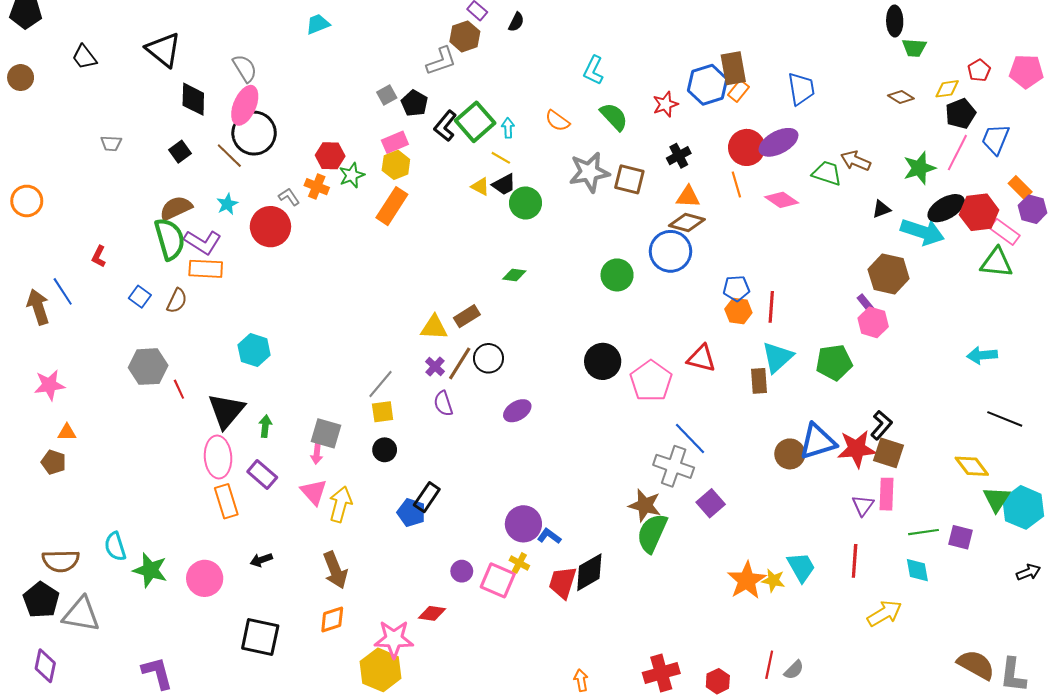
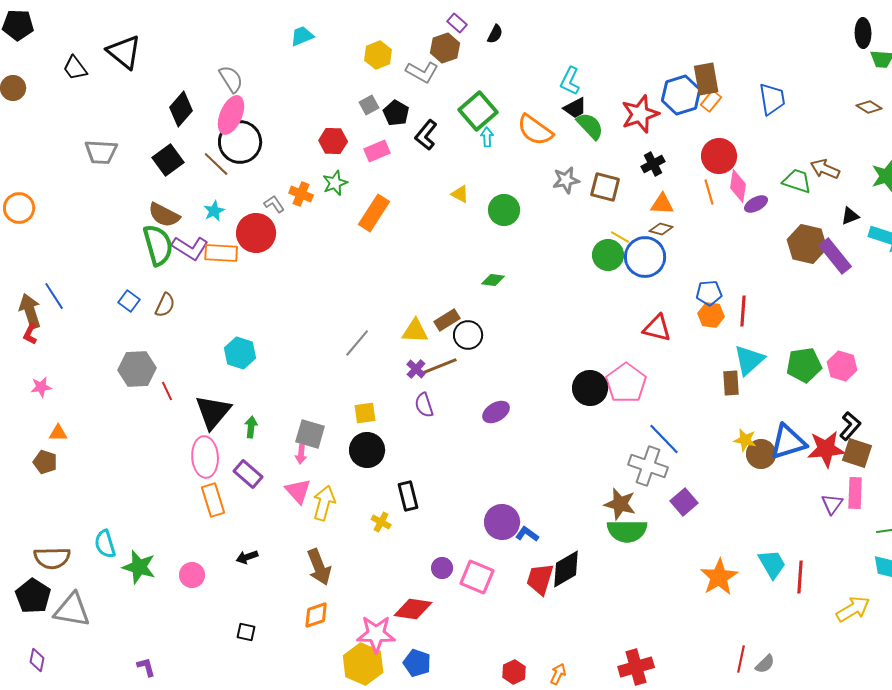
black triangle: (164, 50) -> (124, 52), moved
gray L-shape: (441, 61) -> (422, 72), turned 48
black diamond: (193, 99) -> (181, 109), turned 40
red star: (665, 104) -> (640, 114), size x1.5
orange semicircle: (557, 121) -> (535, 130), size x1.5
green square: (475, 122) -> (478, 111), moved
purple ellipse: (779, 142) -> (756, 204), moved, size x0.6
gray trapezoid: (111, 143) -> (101, 152), size x1.6
black square: (180, 152) -> (168, 160), size x1.4
red hexagon: (330, 156) -> (333, 141), moved
yellow line: (501, 158) -> (620, 237), moved
yellow hexagon: (396, 165) -> (378, 55), moved
gray star: (589, 172) -> (566, 180), size x0.7
black trapezoid: (504, 184) -> (575, 108), moved
pink diamond: (782, 200) -> (738, 186), moved, turned 64
brown semicircle: (176, 208) -> (164, 215), turned -128
brown diamond: (687, 223) -> (661, 229), size x0.7
red L-shape: (99, 256) -> (30, 334), moved
orange rectangle: (206, 269) -> (221, 253), moved
brown hexagon: (889, 274) -> (807, 244), moved
green circle: (617, 275) -> (608, 255), moved
purple rectangle: (866, 304) -> (835, 256), moved, size x1.8
pink hexagon: (873, 322) -> (842, 366), moved
black circle: (488, 358) -> (468, 335), moved
red triangle: (701, 358) -> (657, 328), moved
black circle: (603, 361) -> (590, 388), moved
brown line: (460, 363) -> (440, 366), turned 36
gray line: (381, 384) -> (357, 343), moved
pink star: (49, 385) -> (41, 387), size x0.7
black circle: (385, 450) -> (367, 450), size x1.5
black rectangle: (427, 497) -> (408, 496), turned -48
blue pentagon: (411, 513) -> (417, 663), moved
green semicircle: (652, 533) -> (627, 531), turned -114
red line: (855, 561) -> (800, 577), moved
yellow cross: (519, 563) -> (381, 522), moved
pink circle: (205, 578) -> (192, 575), size x0.7
yellow star: (773, 580) -> (745, 440), moved
red diamond: (432, 613) -> (413, 609), size x1.4
black square: (260, 637) -> (246, 632), size x0.5
purple diamond: (45, 666) -> (37, 660), size x0.7
purple L-shape: (157, 673) -> (146, 667), size x0.6
orange arrow: (581, 680) -> (558, 674), turned 35
red hexagon: (718, 681) -> (514, 672), moved

